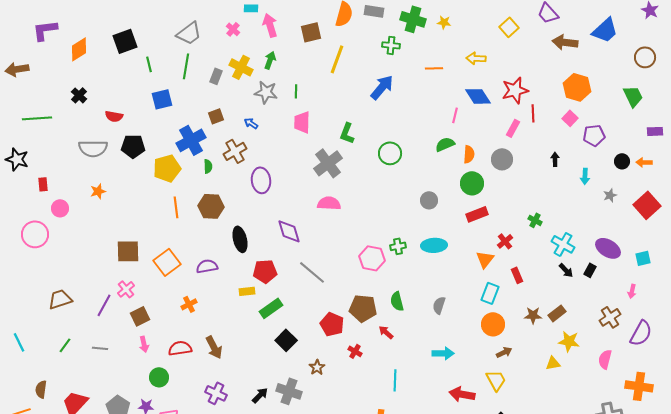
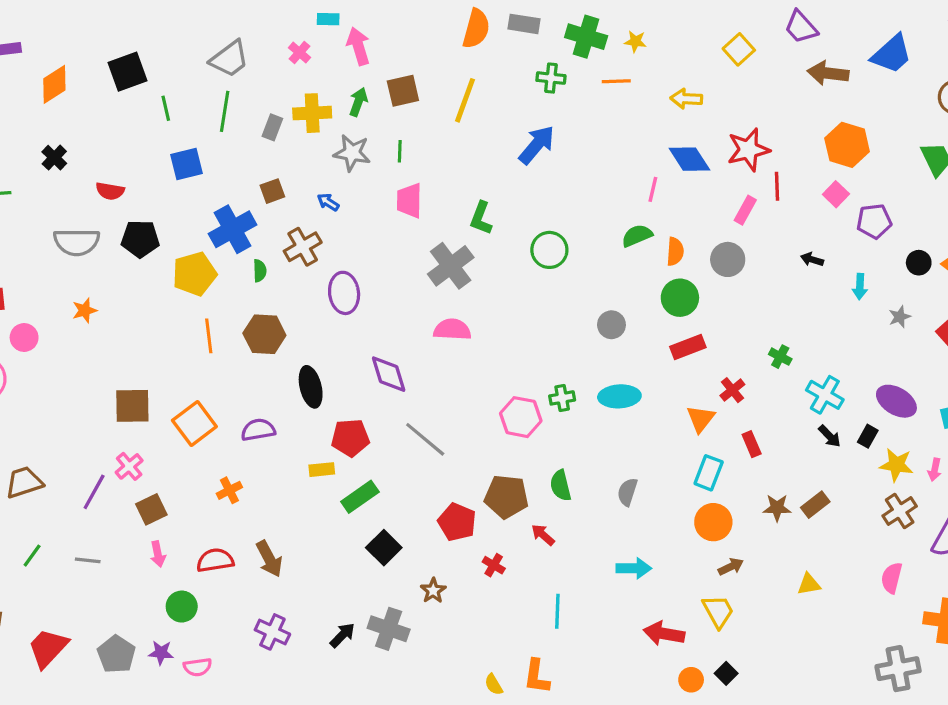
brown square: (311, 32) -> (403, 91), moved
yellow cross: (241, 67) -> (312, 113), turned -30
orange line: (434, 68) -> (616, 81), moved
black arrow: (555, 159) -> (812, 259), turned -72
yellow star: (569, 341) -> (896, 465), moved

